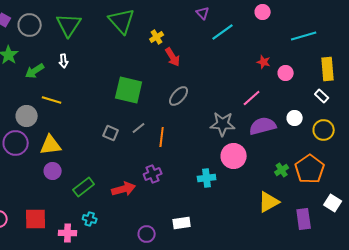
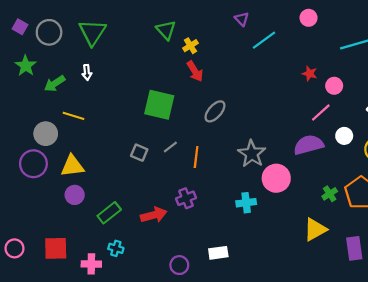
green triangle: (122, 21) -> (166, 30), moved, size x0.7
red arrow: (173, 57) -> (195, 71), moved
pink line: (252, 98) -> (321, 112), moved
gray star: (223, 124) -> (252, 154), moved, turned 30

